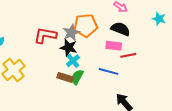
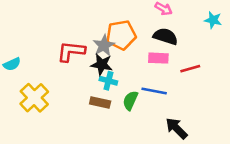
red line: (128, 55) -> (190, 69), moved
cyan cross: (73, 61) -> (108, 81), turned -32
green semicircle: (77, 77) -> (130, 100), moved

